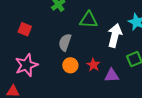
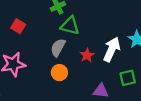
green triangle: (89, 20) -> (70, 26), moved
red star: (93, 65) -> (87, 55), moved

